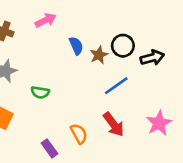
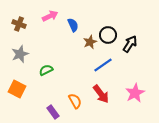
blue semicircle: (76, 46) -> (73, 25), moved
black arrow: (152, 58) -> (130, 44), turned -42
green semicircle: (40, 92) -> (46, 70), turned 144

